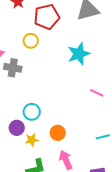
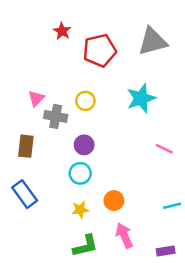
yellow circle: (31, 41) -> (85, 101), moved
purple circle: (17, 128) -> (84, 145), moved

